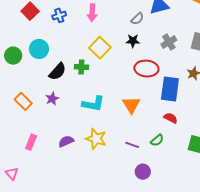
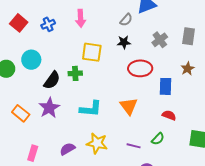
yellow square: (100, 48) -> (92, 52), turned -30
blue rectangle: (170, 89) -> (166, 86), size x0.7
purple star: (52, 99) -> (49, 108), size x1.5

